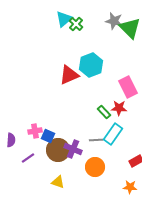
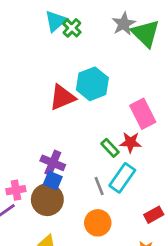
gray star: (114, 21) -> (124, 24), turned 30
pink cross: (35, 131) -> (16, 190), moved
blue square: (48, 136) -> (53, 181), moved
gray line: (96, 140) -> (99, 186), turned 72
purple cross: (73, 149) -> (53, 163), moved

